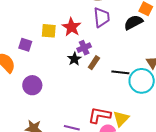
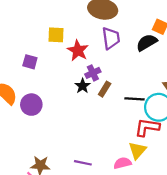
yellow square: (49, 31) -> (56, 35), moved
purple square: (25, 45) -> (30, 62), moved
purple circle: (32, 85) -> (31, 105), moved
red L-shape: (99, 115) -> (147, 127), moved

